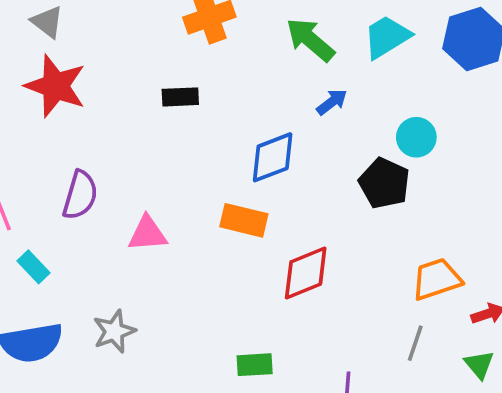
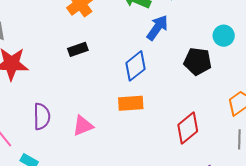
blue arrow: (332, 102) -> (157, 28), size x1.5
cyan circle: (416, 137) -> (224, 36), moved
red diamond: (306, 273) -> (188, 128), moved

